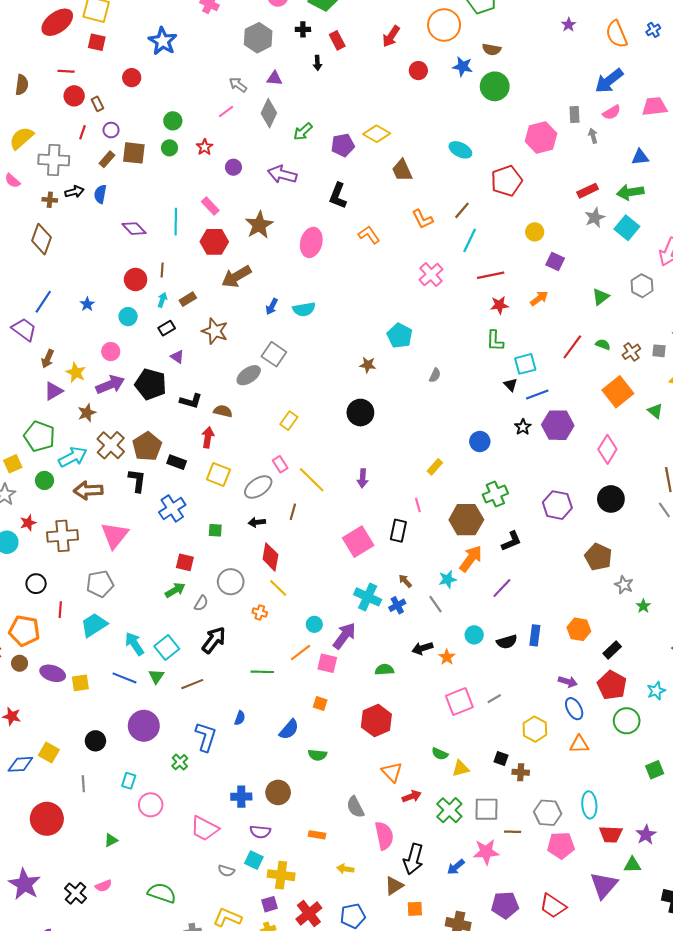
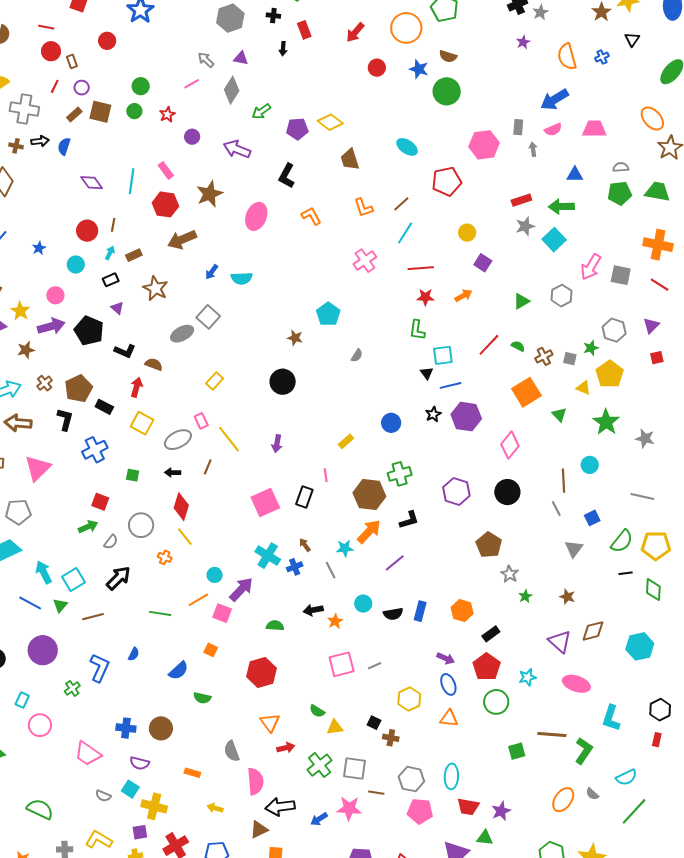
brown cross: (111, 445) -> (45, 383), size x0.6
black arrow: (413, 859) -> (280, 807), turned 60

